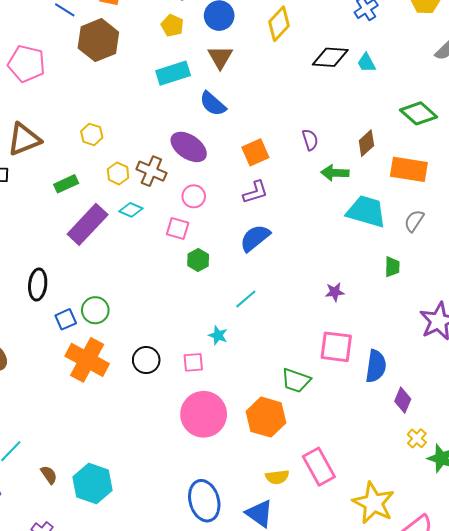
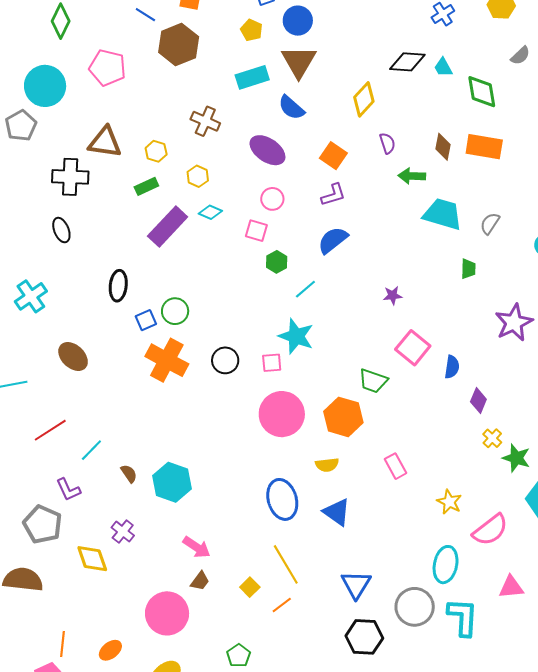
yellow diamond: (279, 24) -> (364, 99), moved
brown triangle: (220, 57) -> (299, 62), size x1.4
green diamond: (418, 113) -> (482, 92), moved, turned 39
yellow hexagon: (92, 134) -> (156, 151), moved
brown triangle: (24, 139) -> (105, 142), turned 30
brown diamond: (366, 143) -> (443, 147), turned -36
orange square: (255, 152) -> (333, 156), turned -32
orange rectangle: (409, 169) -> (484, 147), moved
brown cross: (151, 171) -> (205, 121), moved
purple star: (335, 292) -> (393, 295), moved
cyan line: (246, 299) -> (305, 289), moved
cyan star: (218, 335) -> (296, 336), size x1.8
pink square: (336, 347) -> (413, 348), turned 32
blue semicircle: (376, 366) -> (452, 367), size x0.7
pink rectangle: (319, 467) -> (395, 466), size x0.7
yellow semicircle: (277, 477) -> (327, 465), moved
yellow star: (373, 503) -> (449, 502), size x0.6

